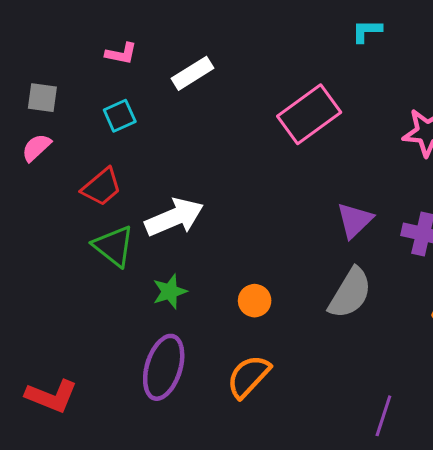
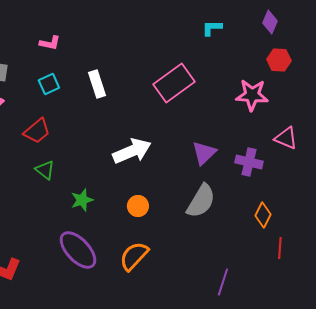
white rectangle: (192, 73) -> (97, 84), moved, turned -76
white arrow: (174, 217) -> (132, 151), moved
green triangle: (114, 246) -> (45, 170), size x0.7
purple ellipse: (164, 367) -> (78, 250), turned -60

